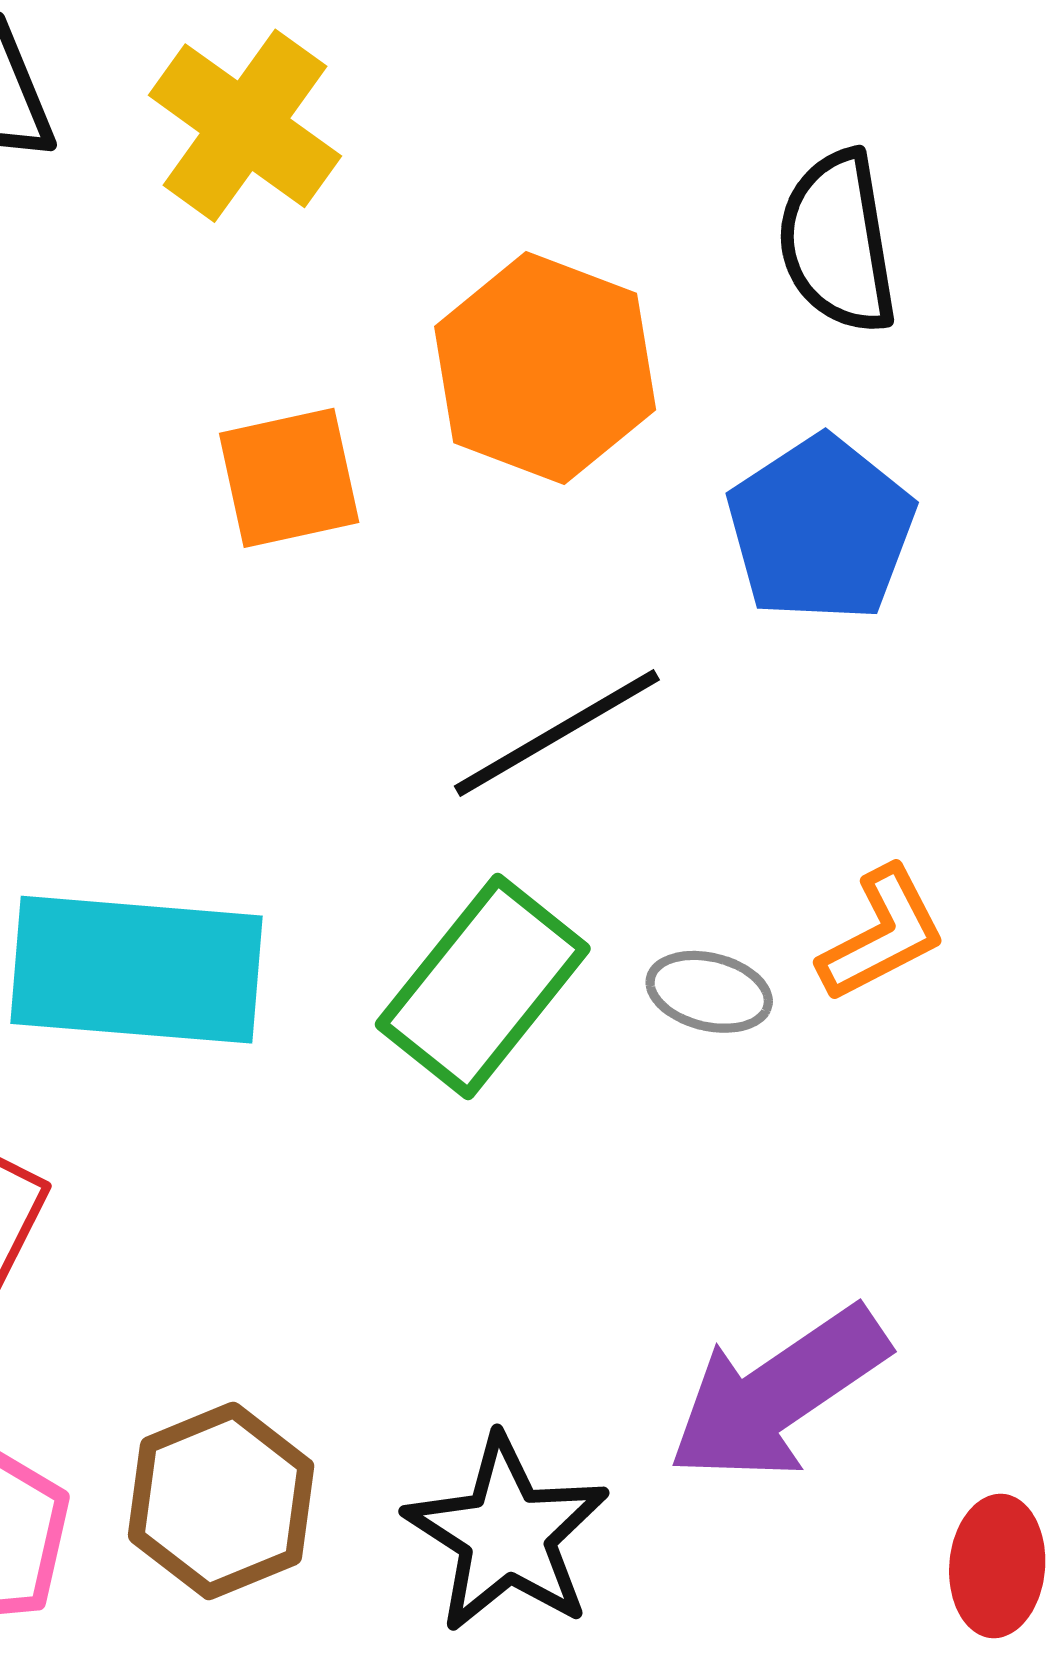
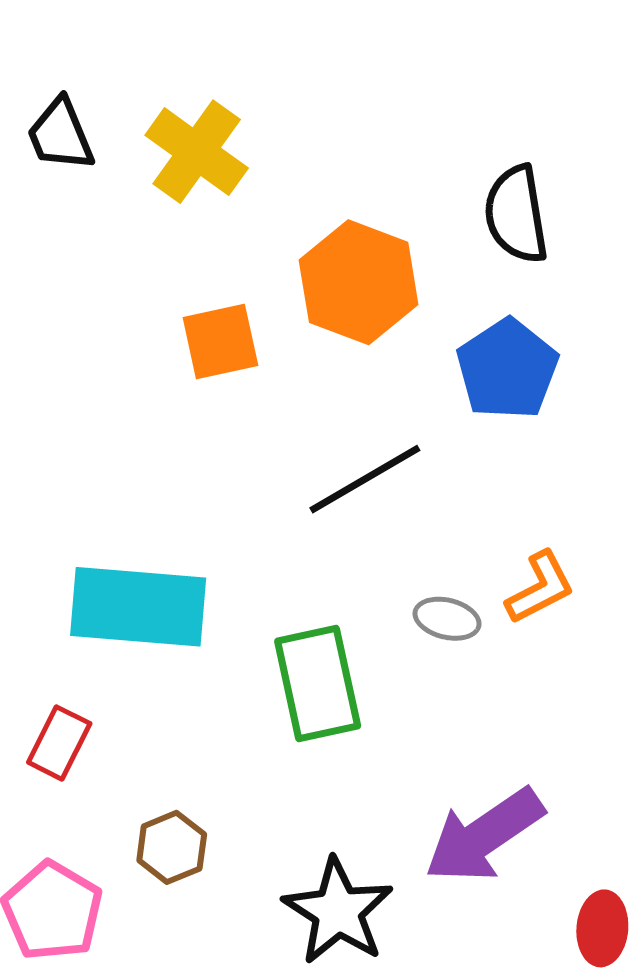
green rectangle: (483, 986) -> (318, 683), moved, turned -51
brown hexagon: (221, 1501) -> (172, 847), moved, size x0.7

